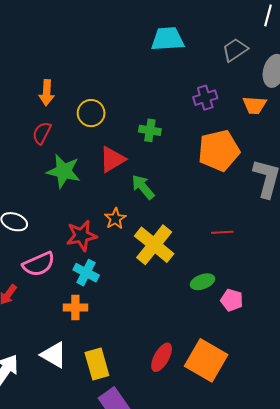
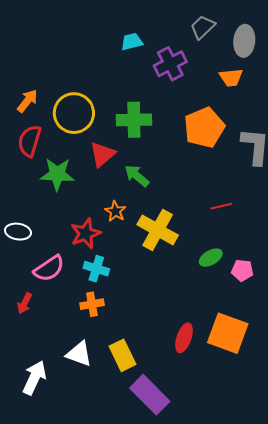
cyan trapezoid: (168, 39) -> (132, 42), moved, size x0.7
orange arrow: (47, 93) -> (27, 101), turned -135
purple cross: (205, 98) -> (170, 64), moved, size x1.4
yellow circle: (91, 113) -> (74, 113), size x1.5
green cross: (150, 130) -> (134, 120), size x1.6
red semicircle: (42, 133) -> (30, 141), size x1.4

